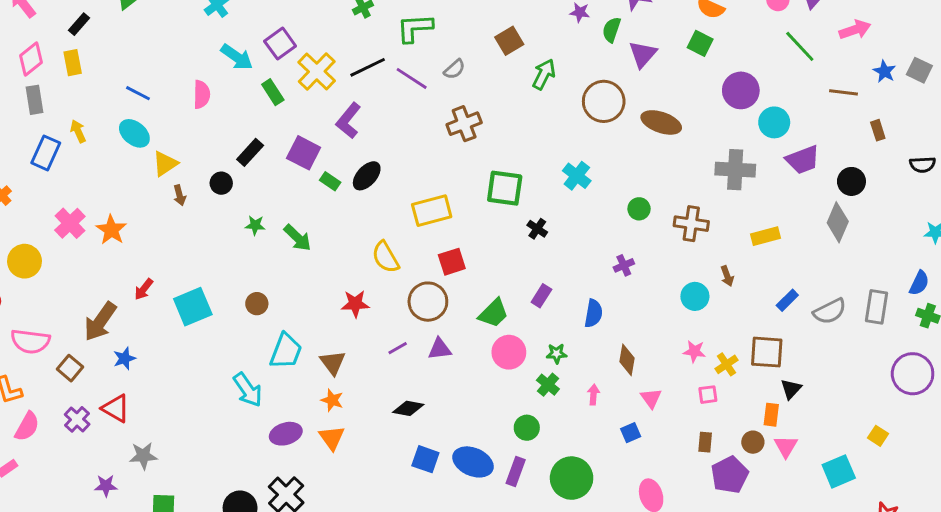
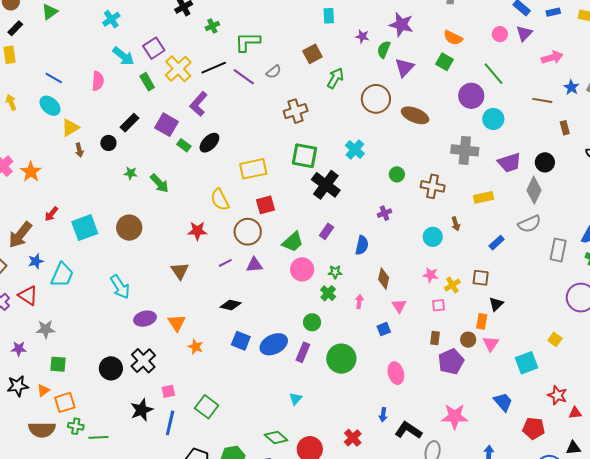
green line: (800, 46) -> (493, 74), moved
brown cross: (464, 124) -> (296, 111), moved
purple trapezoid: (803, 160) -> (510, 163), moved
black cross: (537, 229) -> (326, 185), size x2.0
brown circle: (257, 304) -> (129, 228), size x1.6
gray semicircle: (830, 311) -> (529, 224), moved
cyan trapezoid: (286, 351) -> (62, 275), moved
brown square: (767, 352) -> (481, 278), size x0.7
orange star: (332, 400) -> (196, 347), moved
blue ellipse: (473, 462) -> (274, 344), turned -52

